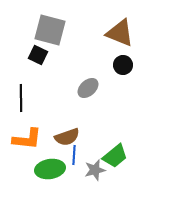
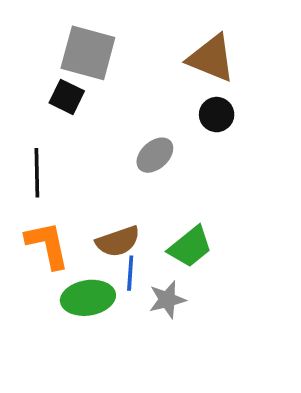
orange L-shape: (27, 139) -> (47, 245), turned -108
green trapezoid: (115, 156) -> (190, 247), moved

